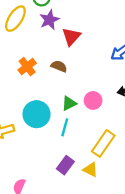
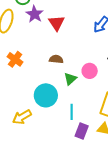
brown semicircle: (59, 66) -> (56, 59), moved
orange cross: (27, 67) -> (15, 59), moved
cyan line: (65, 127) -> (72, 112), moved

